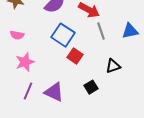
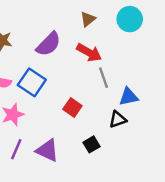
blue triangle: (130, 31) -> (129, 97), moved
blue square: (63, 35) -> (32, 82), moved

